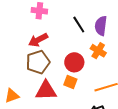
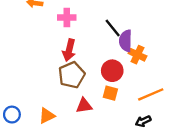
purple semicircle: (101, 26) -> (126, 41), moved
red arrow: (38, 40) -> (69, 50), turned -42
red triangle: (46, 91) -> (84, 106), size x0.7

